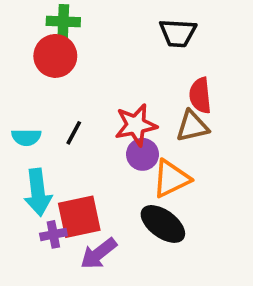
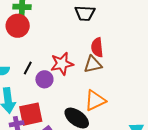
purple circle: (142, 154) -> (44, 79), moved
orange triangle: (171, 179) -> (95, 100), moved

